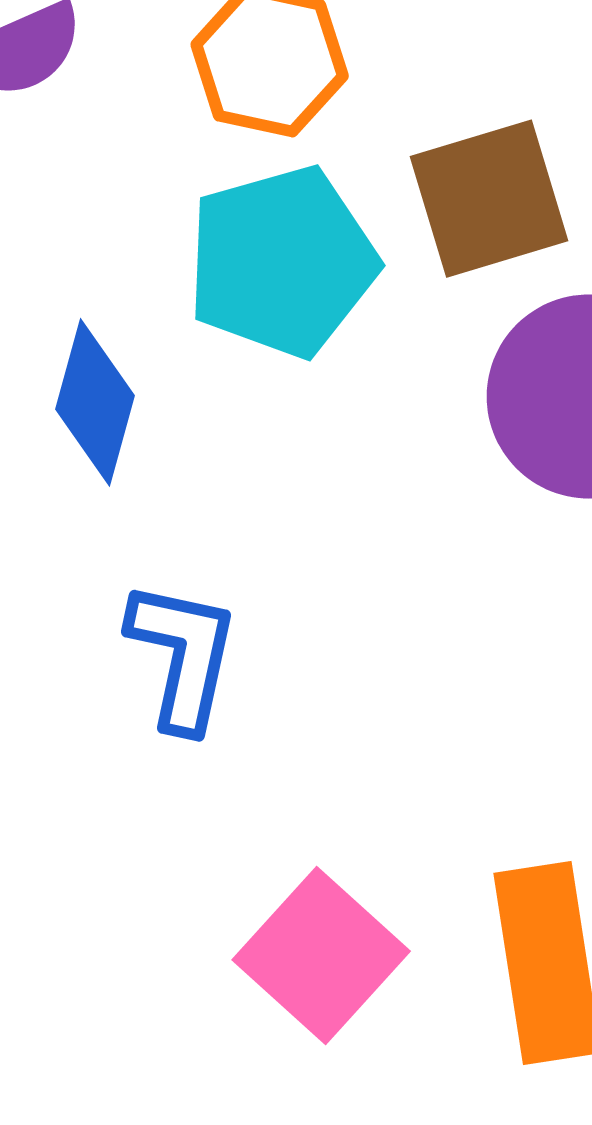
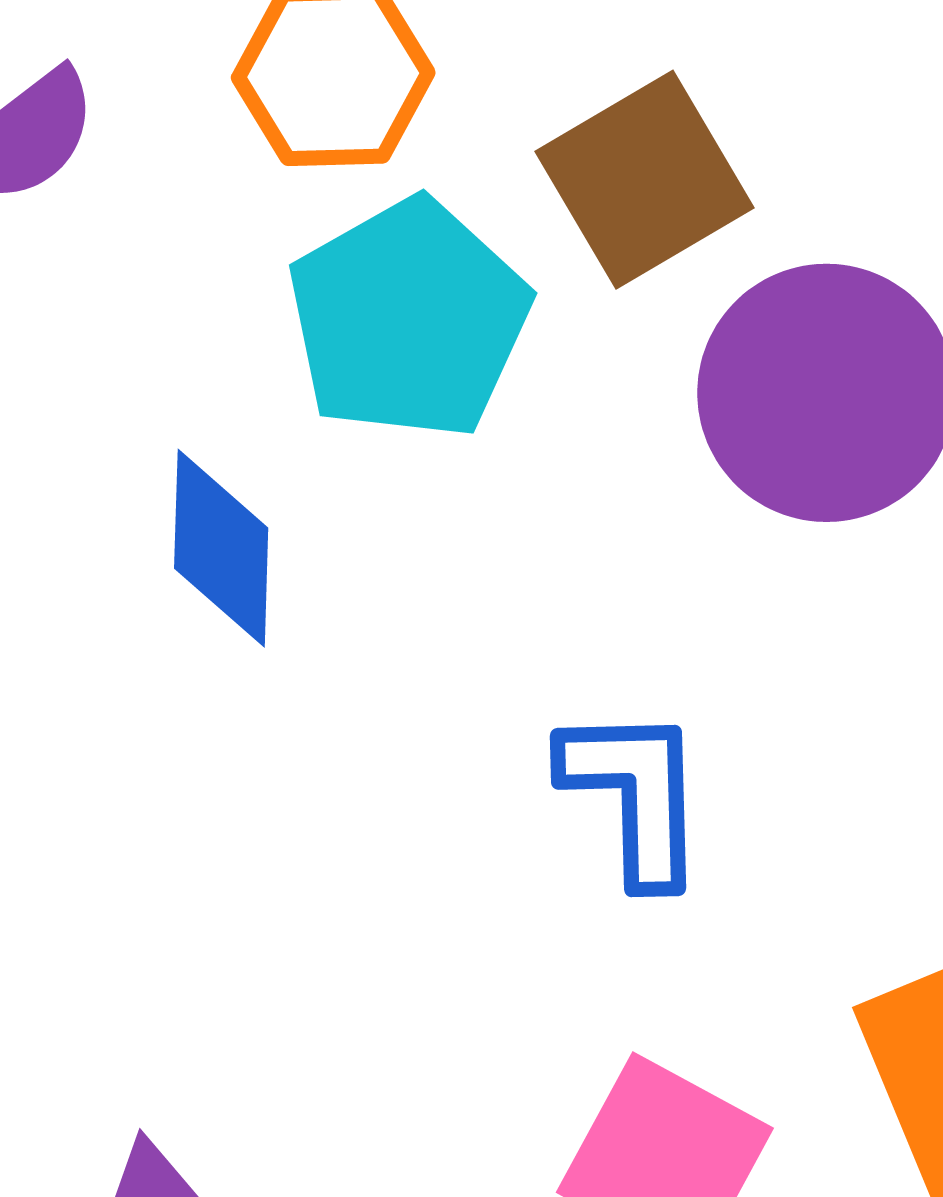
blue L-shape: (183, 655) -> (635, 795), moved

